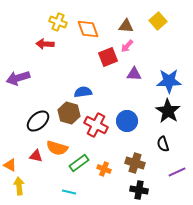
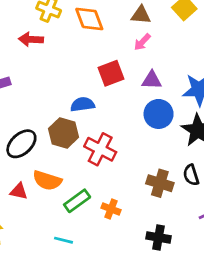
red square: (108, 57) -> (111, 73), moved
blue circle: (127, 121) -> (159, 114), moved
brown cross: (135, 163) -> (160, 183), moved

